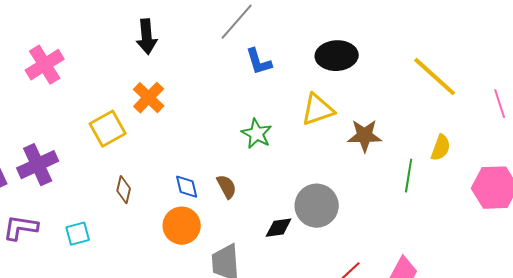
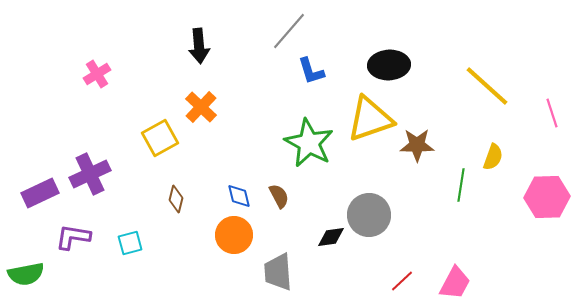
pink cross: (45, 65) -> (97, 74), size x0.7
yellow triangle: (318, 110) -> (370, 119), size x1.4
green star: (257, 134) -> (309, 143), size x1.6

